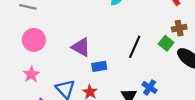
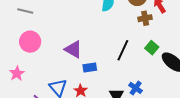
brown cross: (179, 28) -> (145, 18), moved
pink star: (31, 74) -> (17, 73), moved

